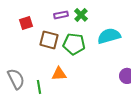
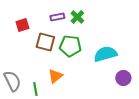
cyan semicircle: (109, 36) -> (105, 54), moved
orange triangle: (59, 74) -> (55, 76), turned -35

